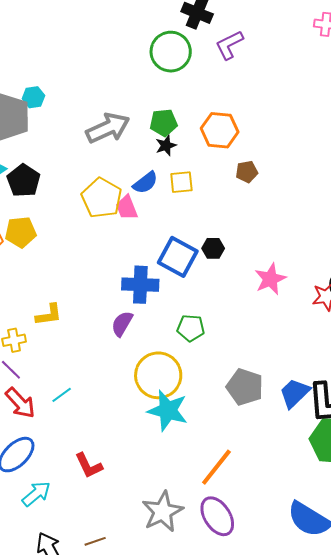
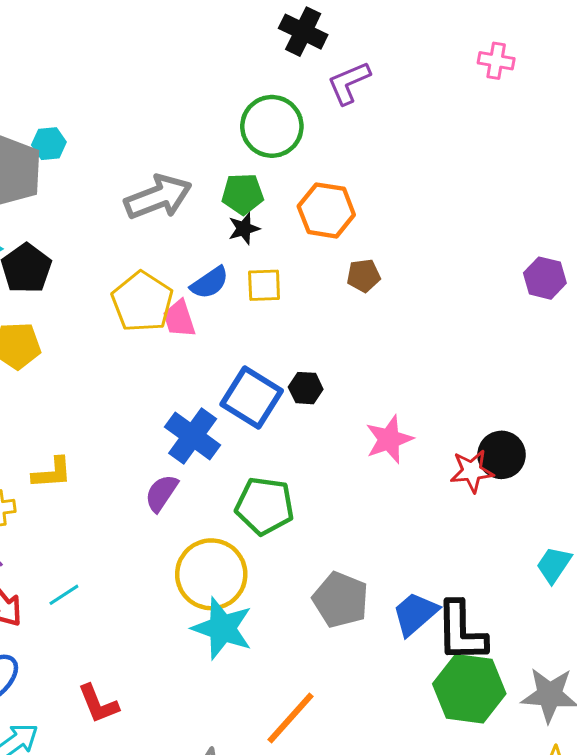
green circle: (171, 52) -> (272, 126), moved
blue cross: (140, 285) -> (193, 436), turned 30
green pentagon: (191, 328) -> (265, 506), size x1.4

